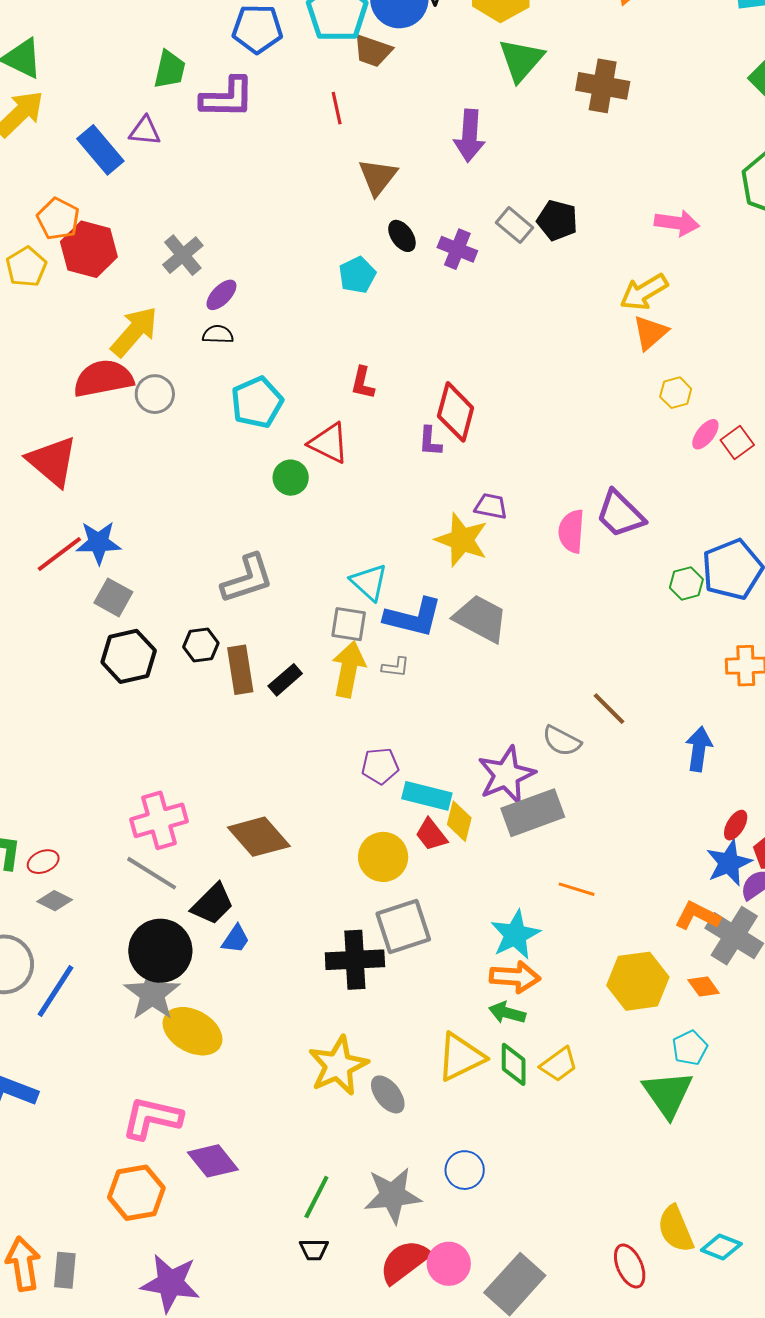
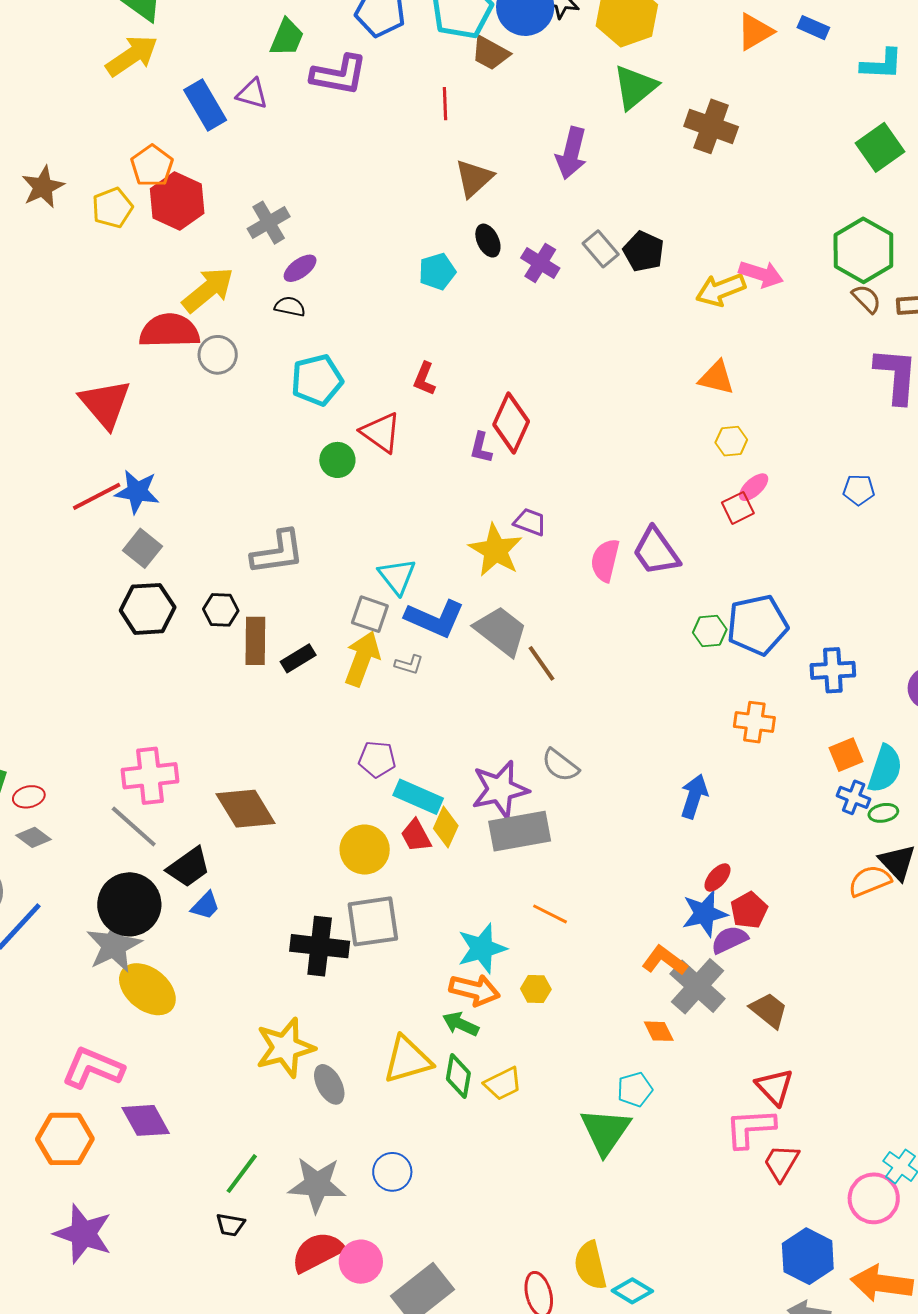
yellow arrow: (644, 292) -> (721, 290), moved
orange triangle: (650, 333) -> (716, 378), turned 45
red square: (737, 442) -> (738, 508), moved
brown line: (609, 709) -> (541, 663), moved
yellow hexagon: (638, 981) -> (536, 989), moved, size x0.5

